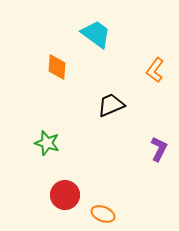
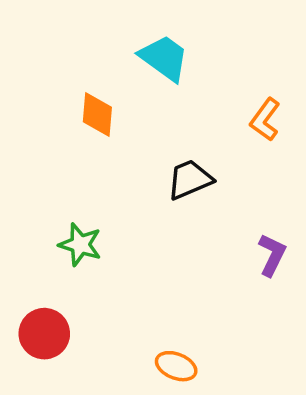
red circle: (65, 195) -> (44, 334), moved

